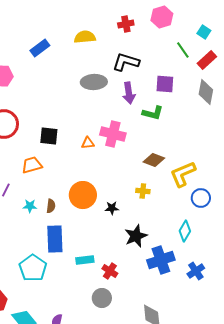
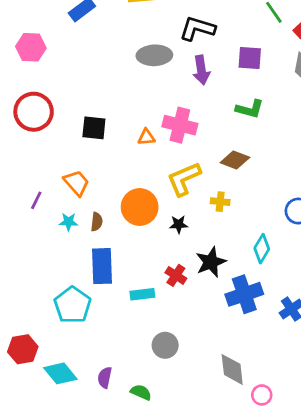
green L-shape: (153, 113) -> (250, 109), moved
orange trapezoid: (32, 165) -> (77, 183), moved, turned 65
yellow L-shape: (183, 174) -> (184, 179), moved
cyan diamond: (185, 231) -> (262, 249), moved
red cross: (110, 271) -> (176, 275), moved

